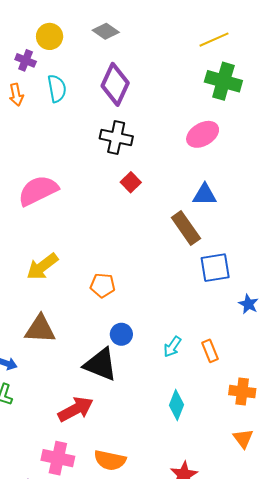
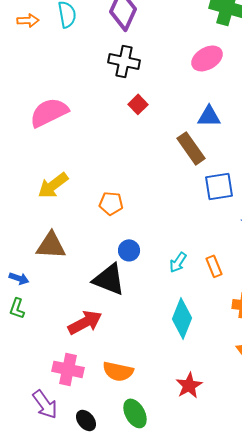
orange arrow: (16, 95) -> (28, 20), turned -80
cyan diamond: (177, 405) -> (182, 318), size x1.4

